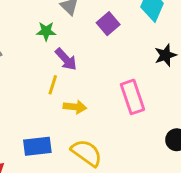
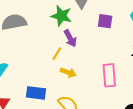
purple square: (108, 24) -> (105, 21), turned 35
green star: (46, 31) -> (61, 16), size x1.5

